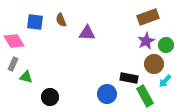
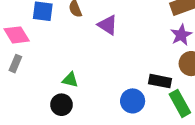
purple triangle: (87, 33) -> (108, 25), turned 30
green triangle: (26, 77) -> (70, 80), moved

